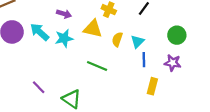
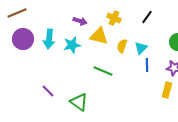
purple arrow: (64, 14) -> (80, 21), moved
cyan arrow: (40, 32) -> (49, 39), turned -126
yellow rectangle: (152, 86) -> (167, 90), moved

